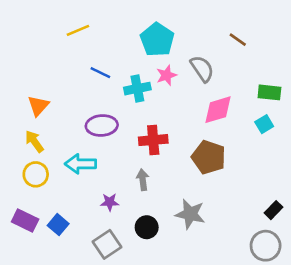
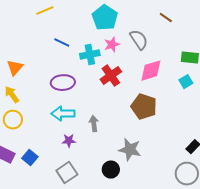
red cross: (153, 140) -> (111, 76), moved, turned -30
cyan arrow: (81, 164) -> (63, 114), moved
black circle: (147, 227) -> (111, 170), moved

